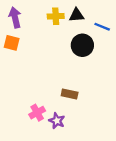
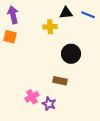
yellow cross: (56, 16) -> (50, 27), moved
blue line: (102, 27) -> (88, 15), moved
black circle: (82, 45) -> (71, 54), moved

